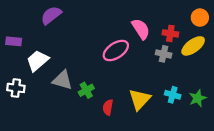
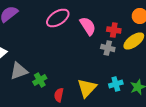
pink ellipse: (116, 50) -> (58, 18), moved
gray triangle: (62, 80) -> (19, 71), turned -36
cyan cross: (173, 95) -> (116, 84), turned -32

